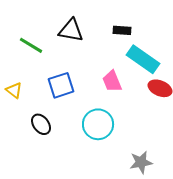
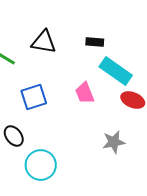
cyan circle: (98, 124) -> (41, 165), moved
gray star: (141, 162) -> (114, 142), moved

